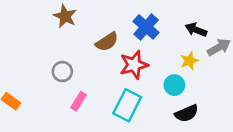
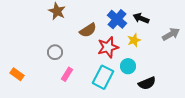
black arrow: (196, 30) -> (141, 18), moved
yellow star: (189, 61) -> (134, 40), moved
cyan circle: (174, 85) -> (128, 66), moved

